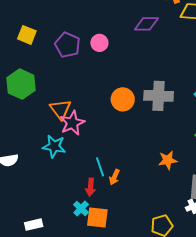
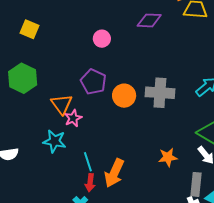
purple pentagon: (67, 45) -> (93, 82), moved
pink star: (72, 123) -> (73, 118), size x0.7
cyan line: (100, 167) -> (88, 162), moved
orange arrow: (114, 177) -> (114, 173), size x1.8

